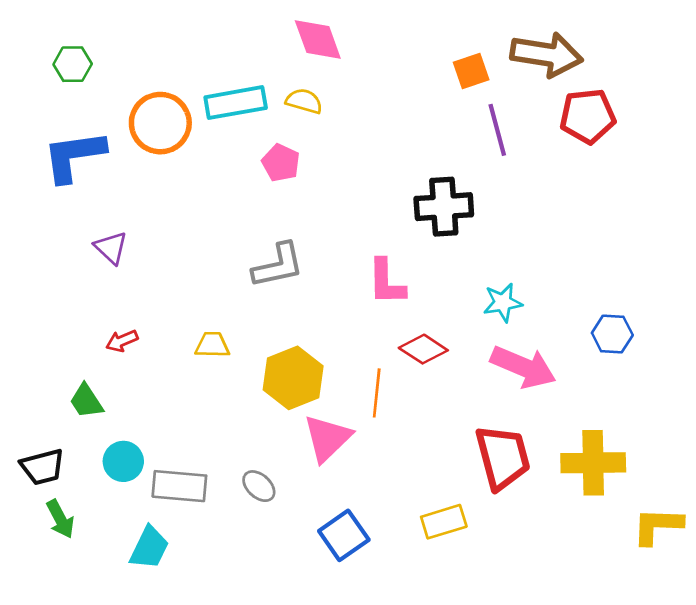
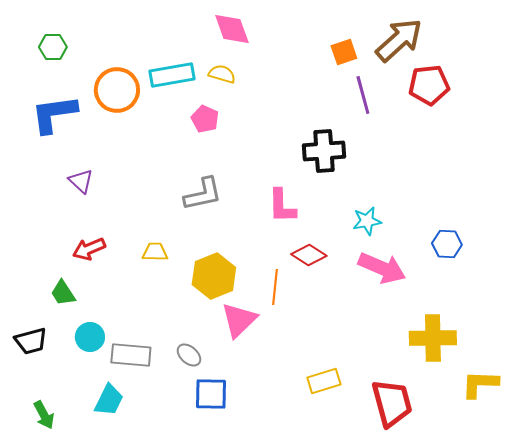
brown arrow: (547, 55) -> (399, 40), turned -51
red arrow: (122, 341) -> (89, 249), size x1.4
red trapezoid: (503, 457) -> (392, 403), moved
green arrow: (60, 519) -> (44, 415), moved
blue square: (344, 535) -> (211, 394), moved, turned 36

